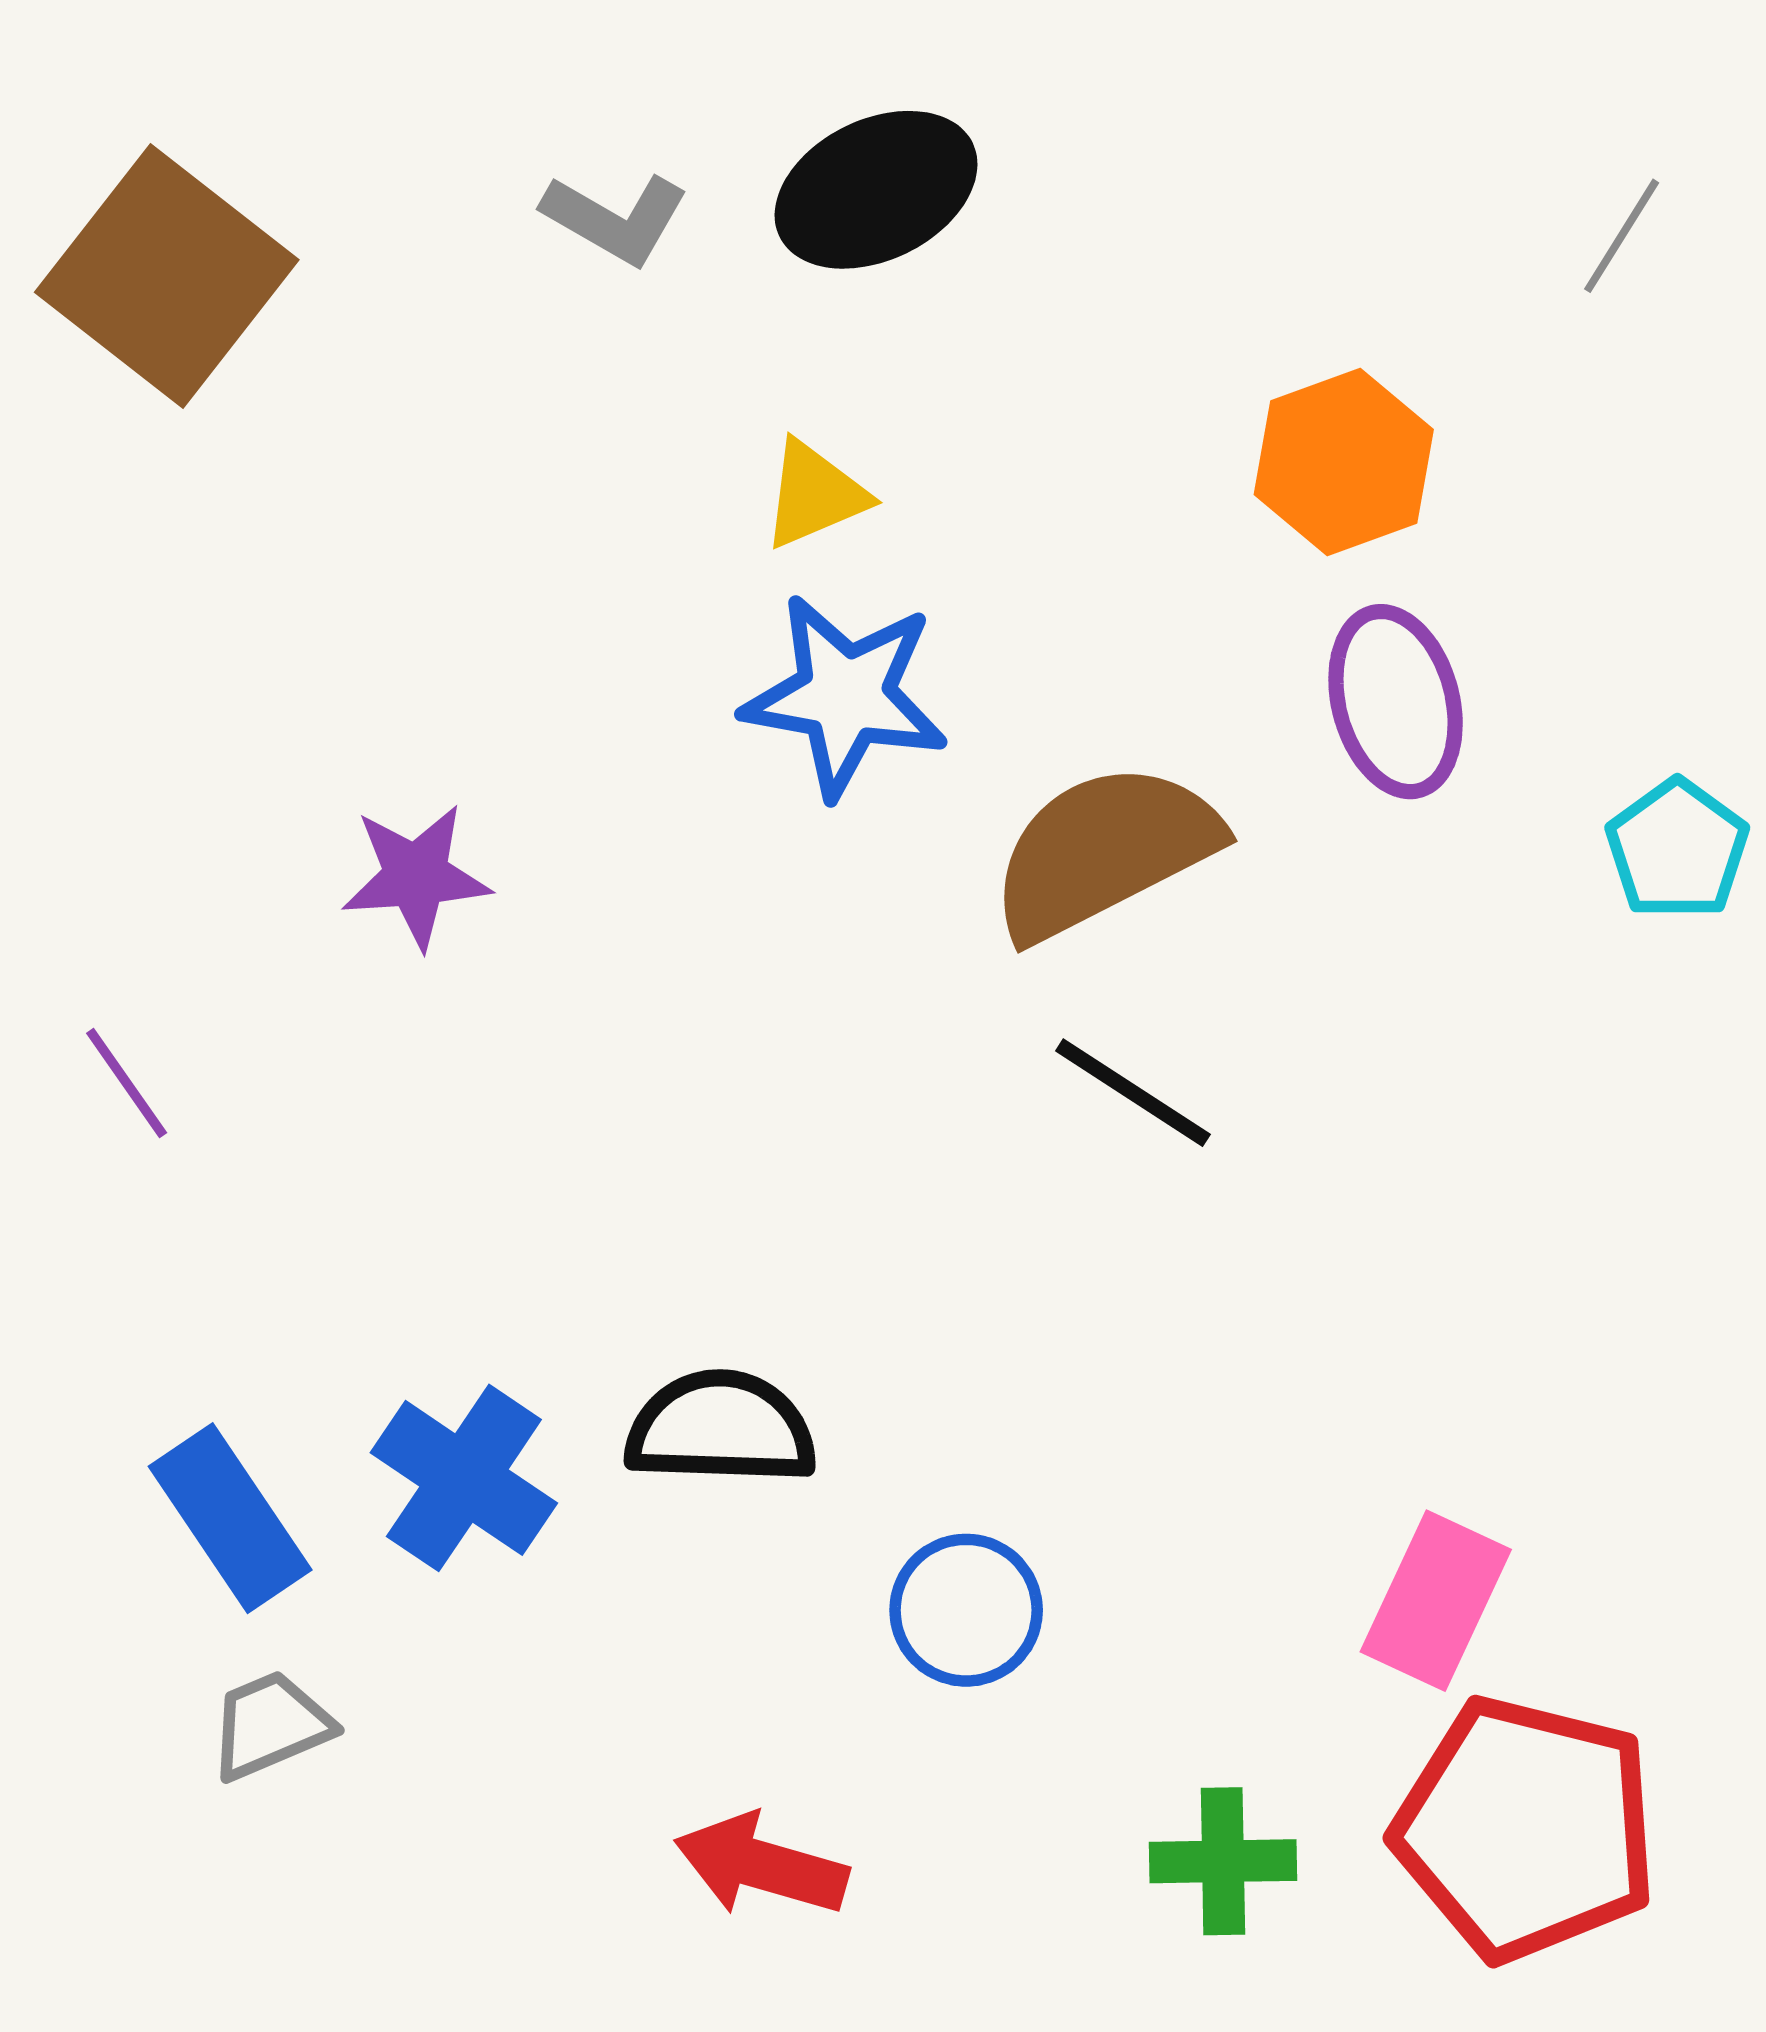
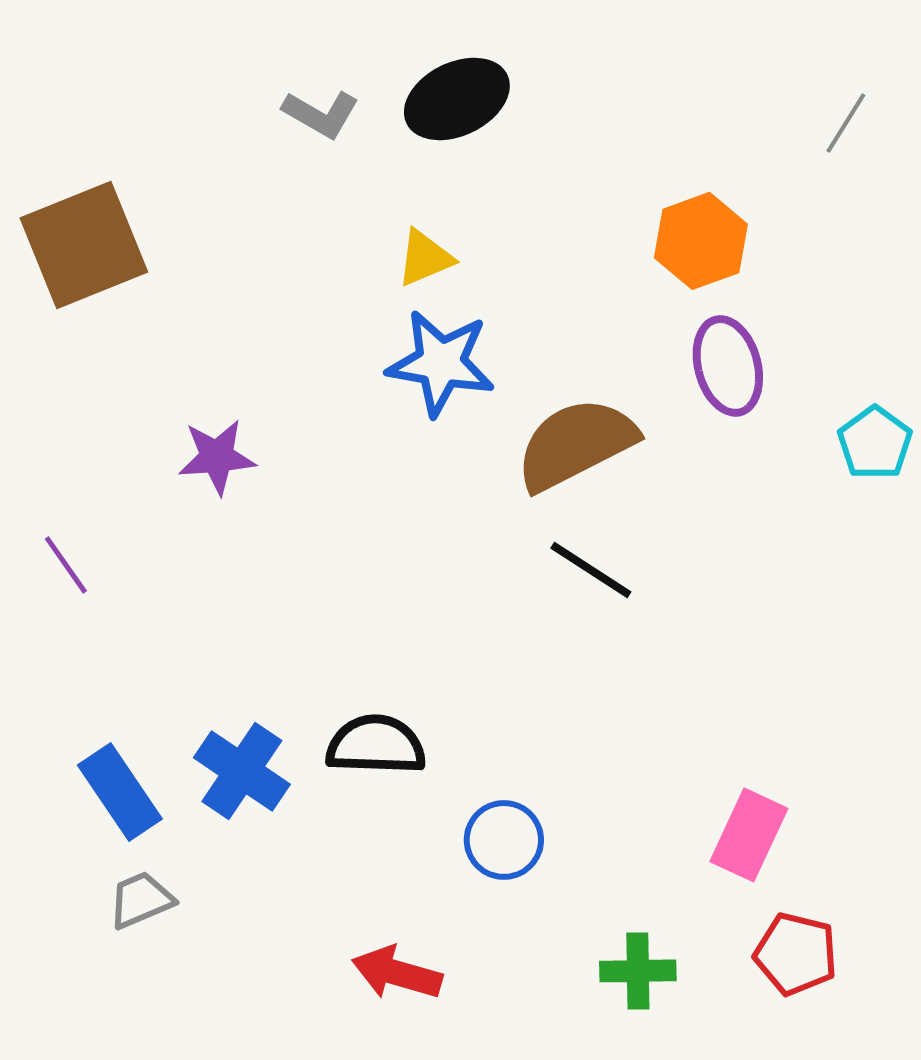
brown square: (167, 276) -> (84, 245), moved, turned 30
red pentagon: (1526, 1829) -> (796, 954), size x0.6

